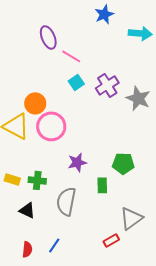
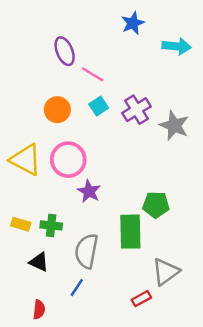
orange circle: (35, 103) -> (57, 110), moved
purple star: (77, 162) -> (89, 191), moved, turned -30
green rectangle: (102, 185) -> (130, 232), size x1.8
blue line: (54, 245) -> (77, 288), moved

